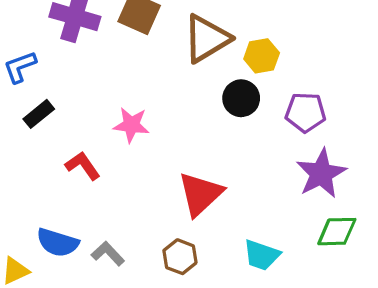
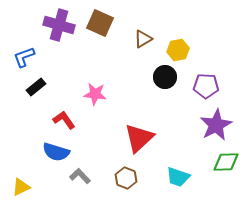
brown triangle: (207, 39) -> (143, 39), size x0.6
blue semicircle: (58, 243) -> (56, 152), moved

